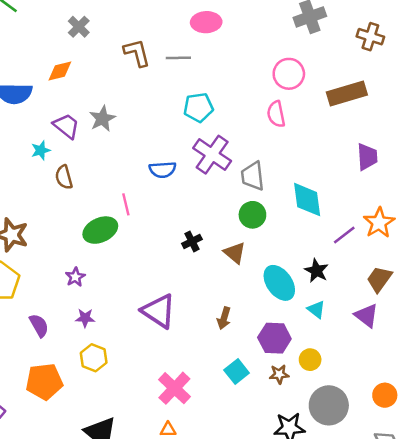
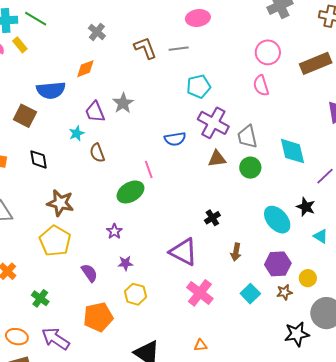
purple trapezoid: (66, 126) -> (95, 112), turned -145
black cross: (192, 241) -> (212, 218), moved
brown triangle: (235, 253) -> (217, 159), moved, turned -42
cyan triangle: (316, 309) -> (321, 236), moved
pink cross: (174, 388) -> (200, 293), moved

